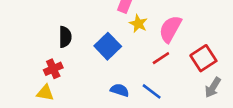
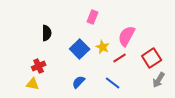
yellow star: (138, 24) -> (103, 47), moved
black semicircle: (65, 37) -> (47, 33), moved
blue semicircle: (120, 90) -> (79, 82), moved, turned -64

